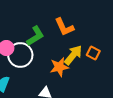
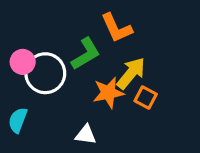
green L-shape: (35, 36) -> (86, 54), moved
orange square: (93, 53) -> (146, 97), moved

